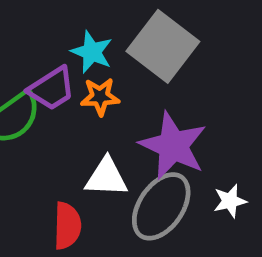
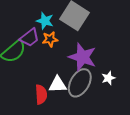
white triangle: (106, 177) -> (58, 85), moved

